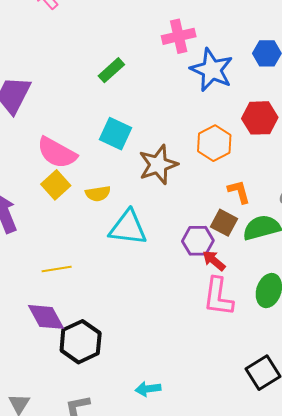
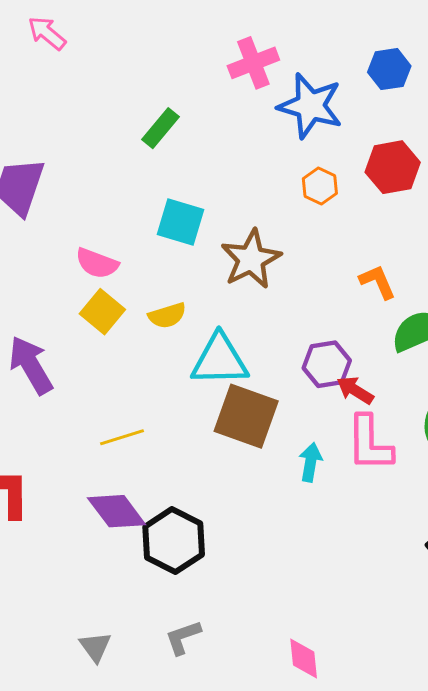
orange hexagon: (214, 143) -> (320, 186), moved, size x0.7
pink semicircle: (57, 153) -> (97, 263), size x0.7
brown square: (224, 223) -> (246, 416), moved, size x1.6
cyan arrow: (148, 389) -> (310, 462), moved, turned 115

